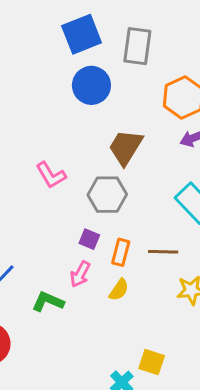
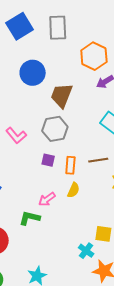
blue circle: (91, 85) -> (33, 73), moved
pink L-shape: (51, 175) -> (16, 135), moved
pink arrow: (80, 274) -> (47, 199), moved, turned 36
green L-shape: (48, 302) -> (30, 218), moved

